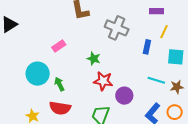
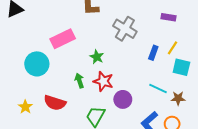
yellow line: (164, 32) -> (172, 48), moved
pink rectangle: (59, 46) -> (63, 39), size x1.6
green arrow: (59, 84) -> (79, 81), moved

